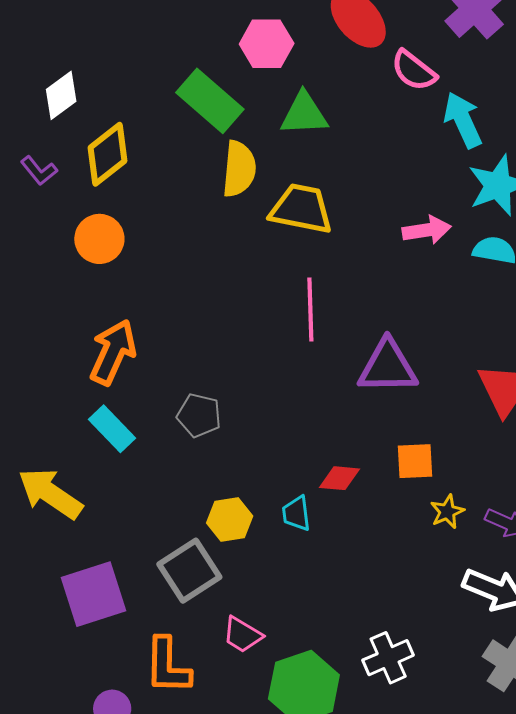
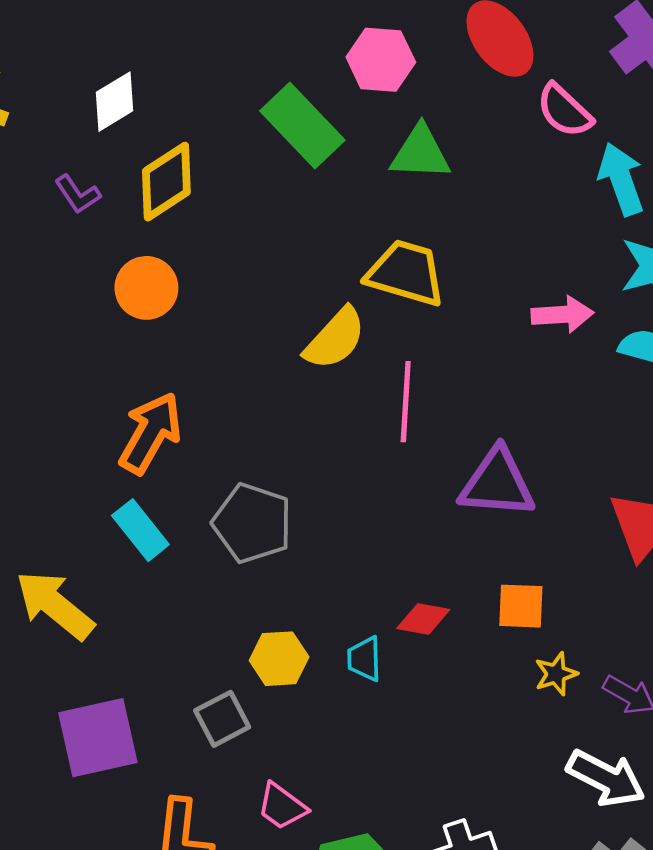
yellow semicircle: (239, 169) -> (335, 339), moved, turned 32
gray pentagon: (199, 415) -> (252, 523), size x1.4
gray square: (189, 571) -> (222, 719), size x0.7

